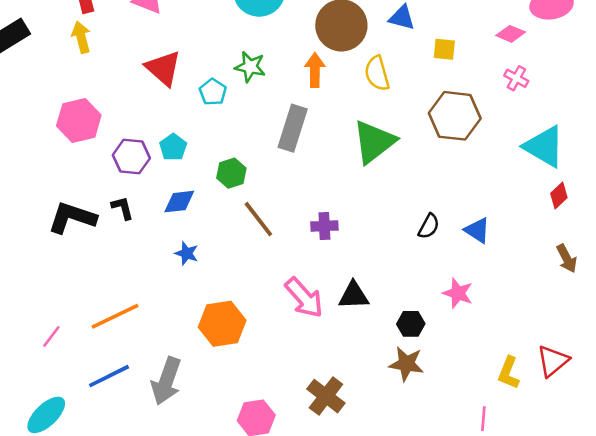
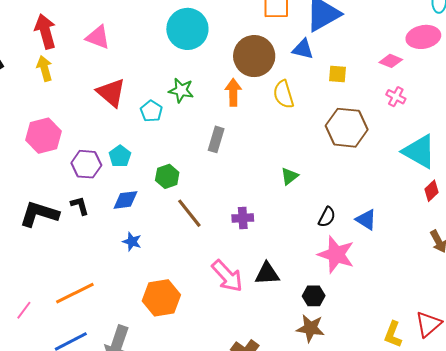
gray rectangle: (293, 128) -> (216, 139), size x0.7
green triangle: (374, 142) -> (289, 176), moved, size x0.5
pink star: (458, 293) -> (336, 255), moved, size x1.5

